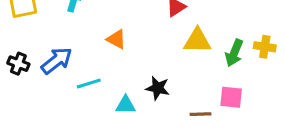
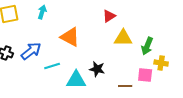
orange triangle: (116, 39) -> (70, 37), size x1.5
yellow cross: (265, 47) -> (161, 63), moved
cyan triangle: (126, 105) -> (76, 80), size x1.5

